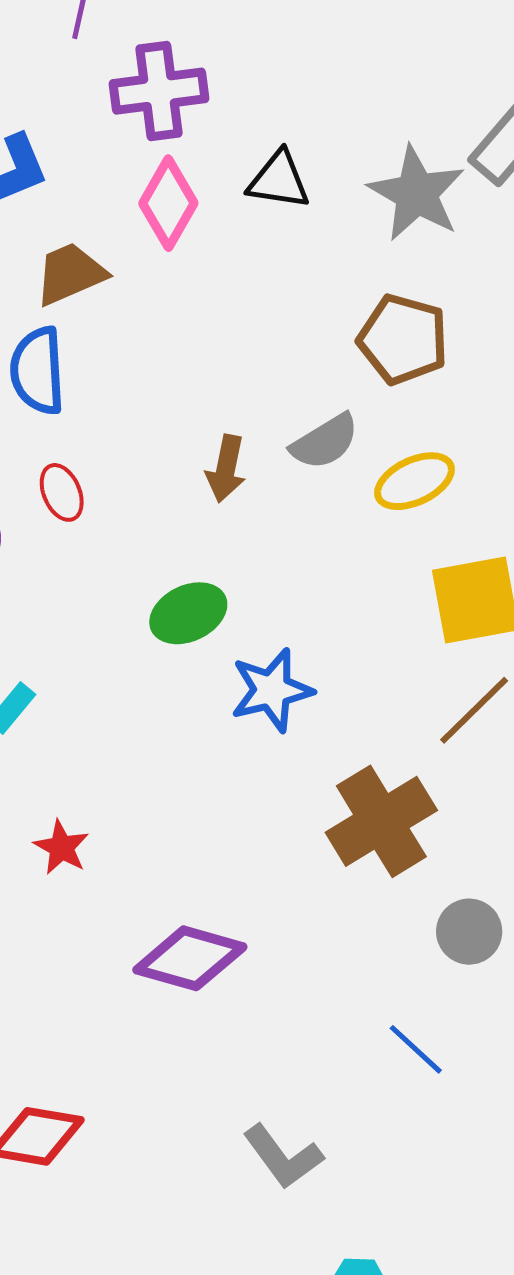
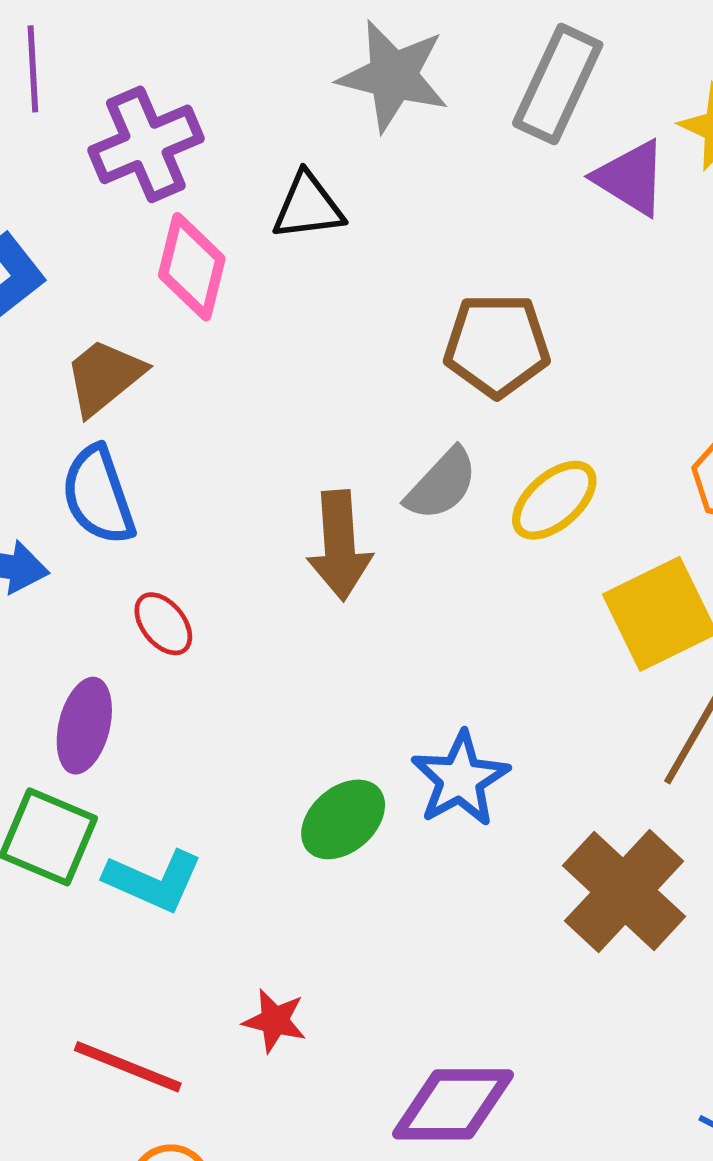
gray star: (416, 193) -> (393, 76), moved
brown arrow: (226, 469) -> (340, 545), size x1.4
green ellipse: (188, 613) -> (343, 819), moved

